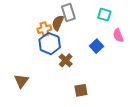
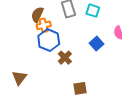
cyan square: (104, 15) -> (93, 11), moved
brown semicircle: (58, 23) -> (37, 15), moved

